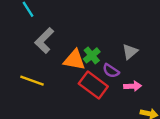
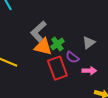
gray L-shape: (44, 41) -> (38, 31), moved
red rectangle: (93, 85) -> (57, 68), turned 30

